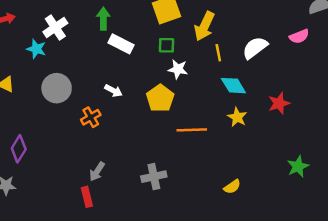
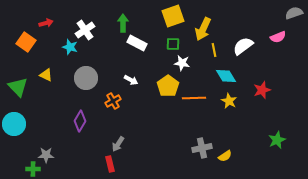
orange line: (192, 130) -> (194, 98), moved
purple diamond: (19, 149) -> (80, 121), moved
gray cross: (154, 177) -> (202, 148), moved

